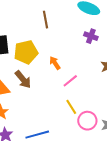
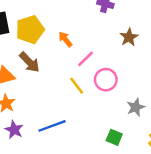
yellow line: (71, 107) -> (77, 86), moved
pink circle: (87, 121) -> (106, 80), moved

